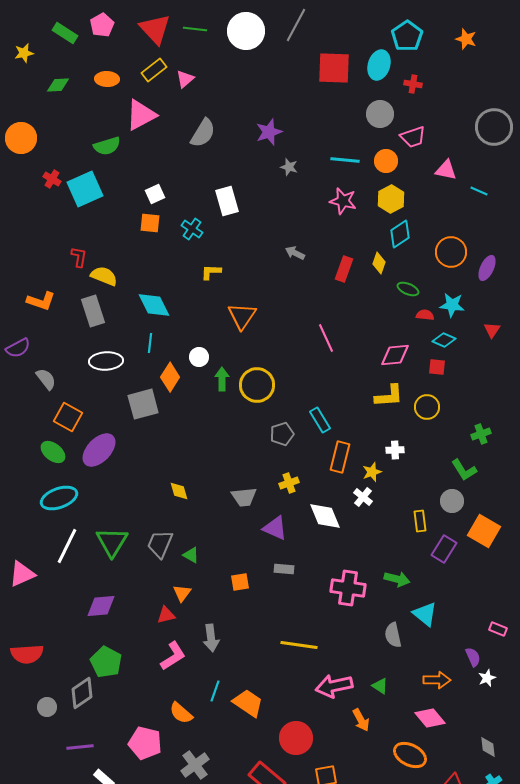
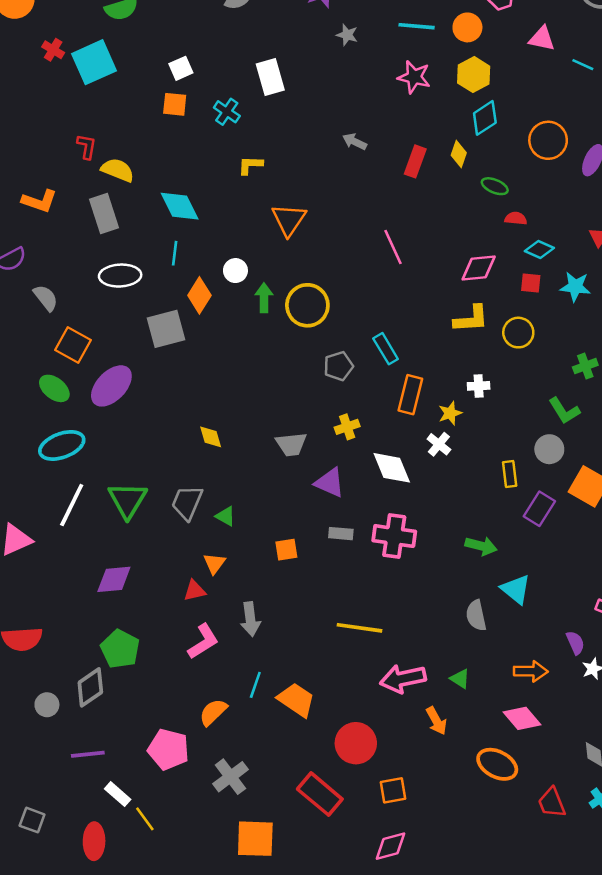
cyan star: (452, 305) -> (575, 287), moved
pink cross: (348, 588) -> (394, 536), moved
orange semicircle: (181, 713) -> (213, 712), turned 95

